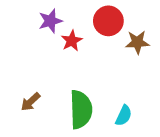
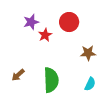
brown star: (137, 42) -> (88, 53), moved
cyan semicircle: (124, 116) -> (90, 84), moved

